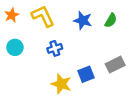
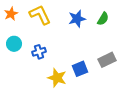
blue star: (83, 20) -> (77, 19), turned -30
blue cross: (55, 48) -> (39, 52), moved

